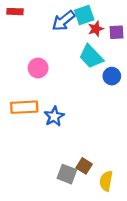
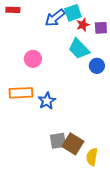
brown square: (84, 166) -> (73, 144), size x1.5
gray square: (67, 174) -> (58, 141), moved, turned -30

